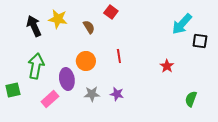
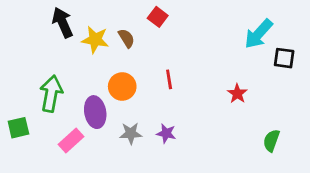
yellow star: (58, 19) -> (95, 40), moved
black arrow: (34, 26) -> (63, 23), moved

